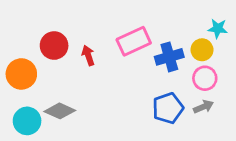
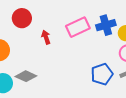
red circle: (54, 46) -> (22, 18), moved
blue cross: (169, 57) -> (106, 25), moved

